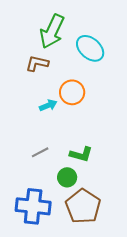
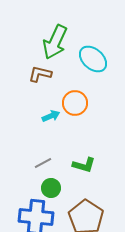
green circle: (67, 177) -> (51, 188), moved

